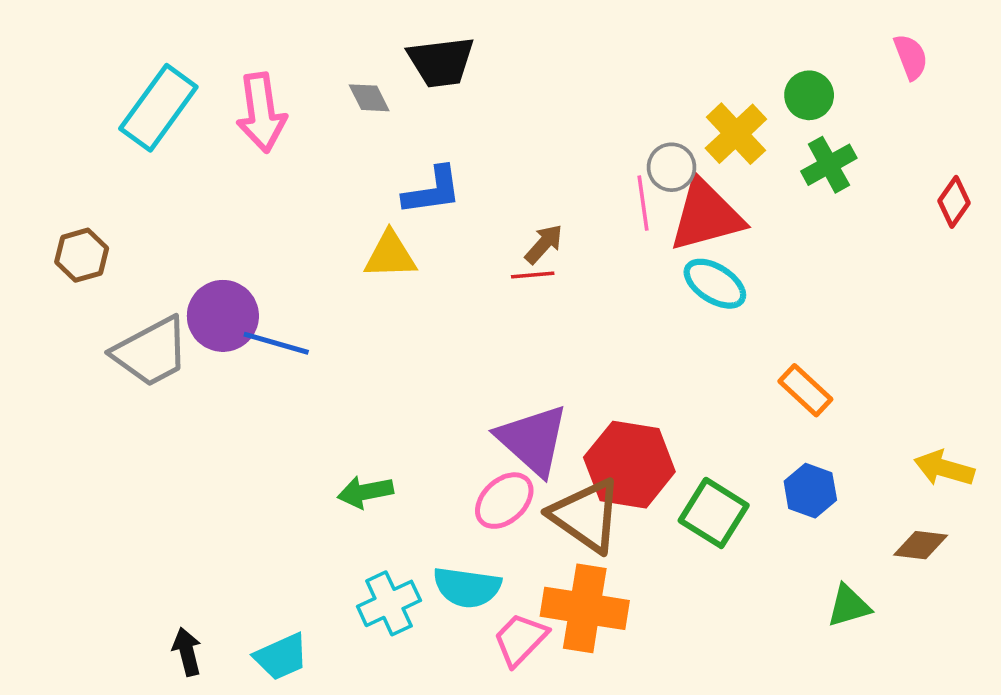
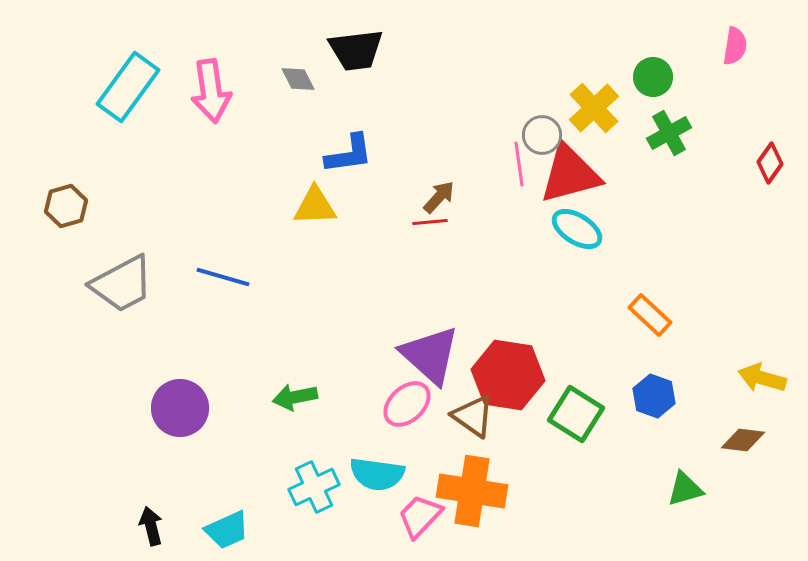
pink semicircle: (911, 57) -> (735, 46), turned 30
purple circle: (223, 316) -> (180, 408), moved
brown triangle: (586, 515) -> (473, 416), size x0.7

